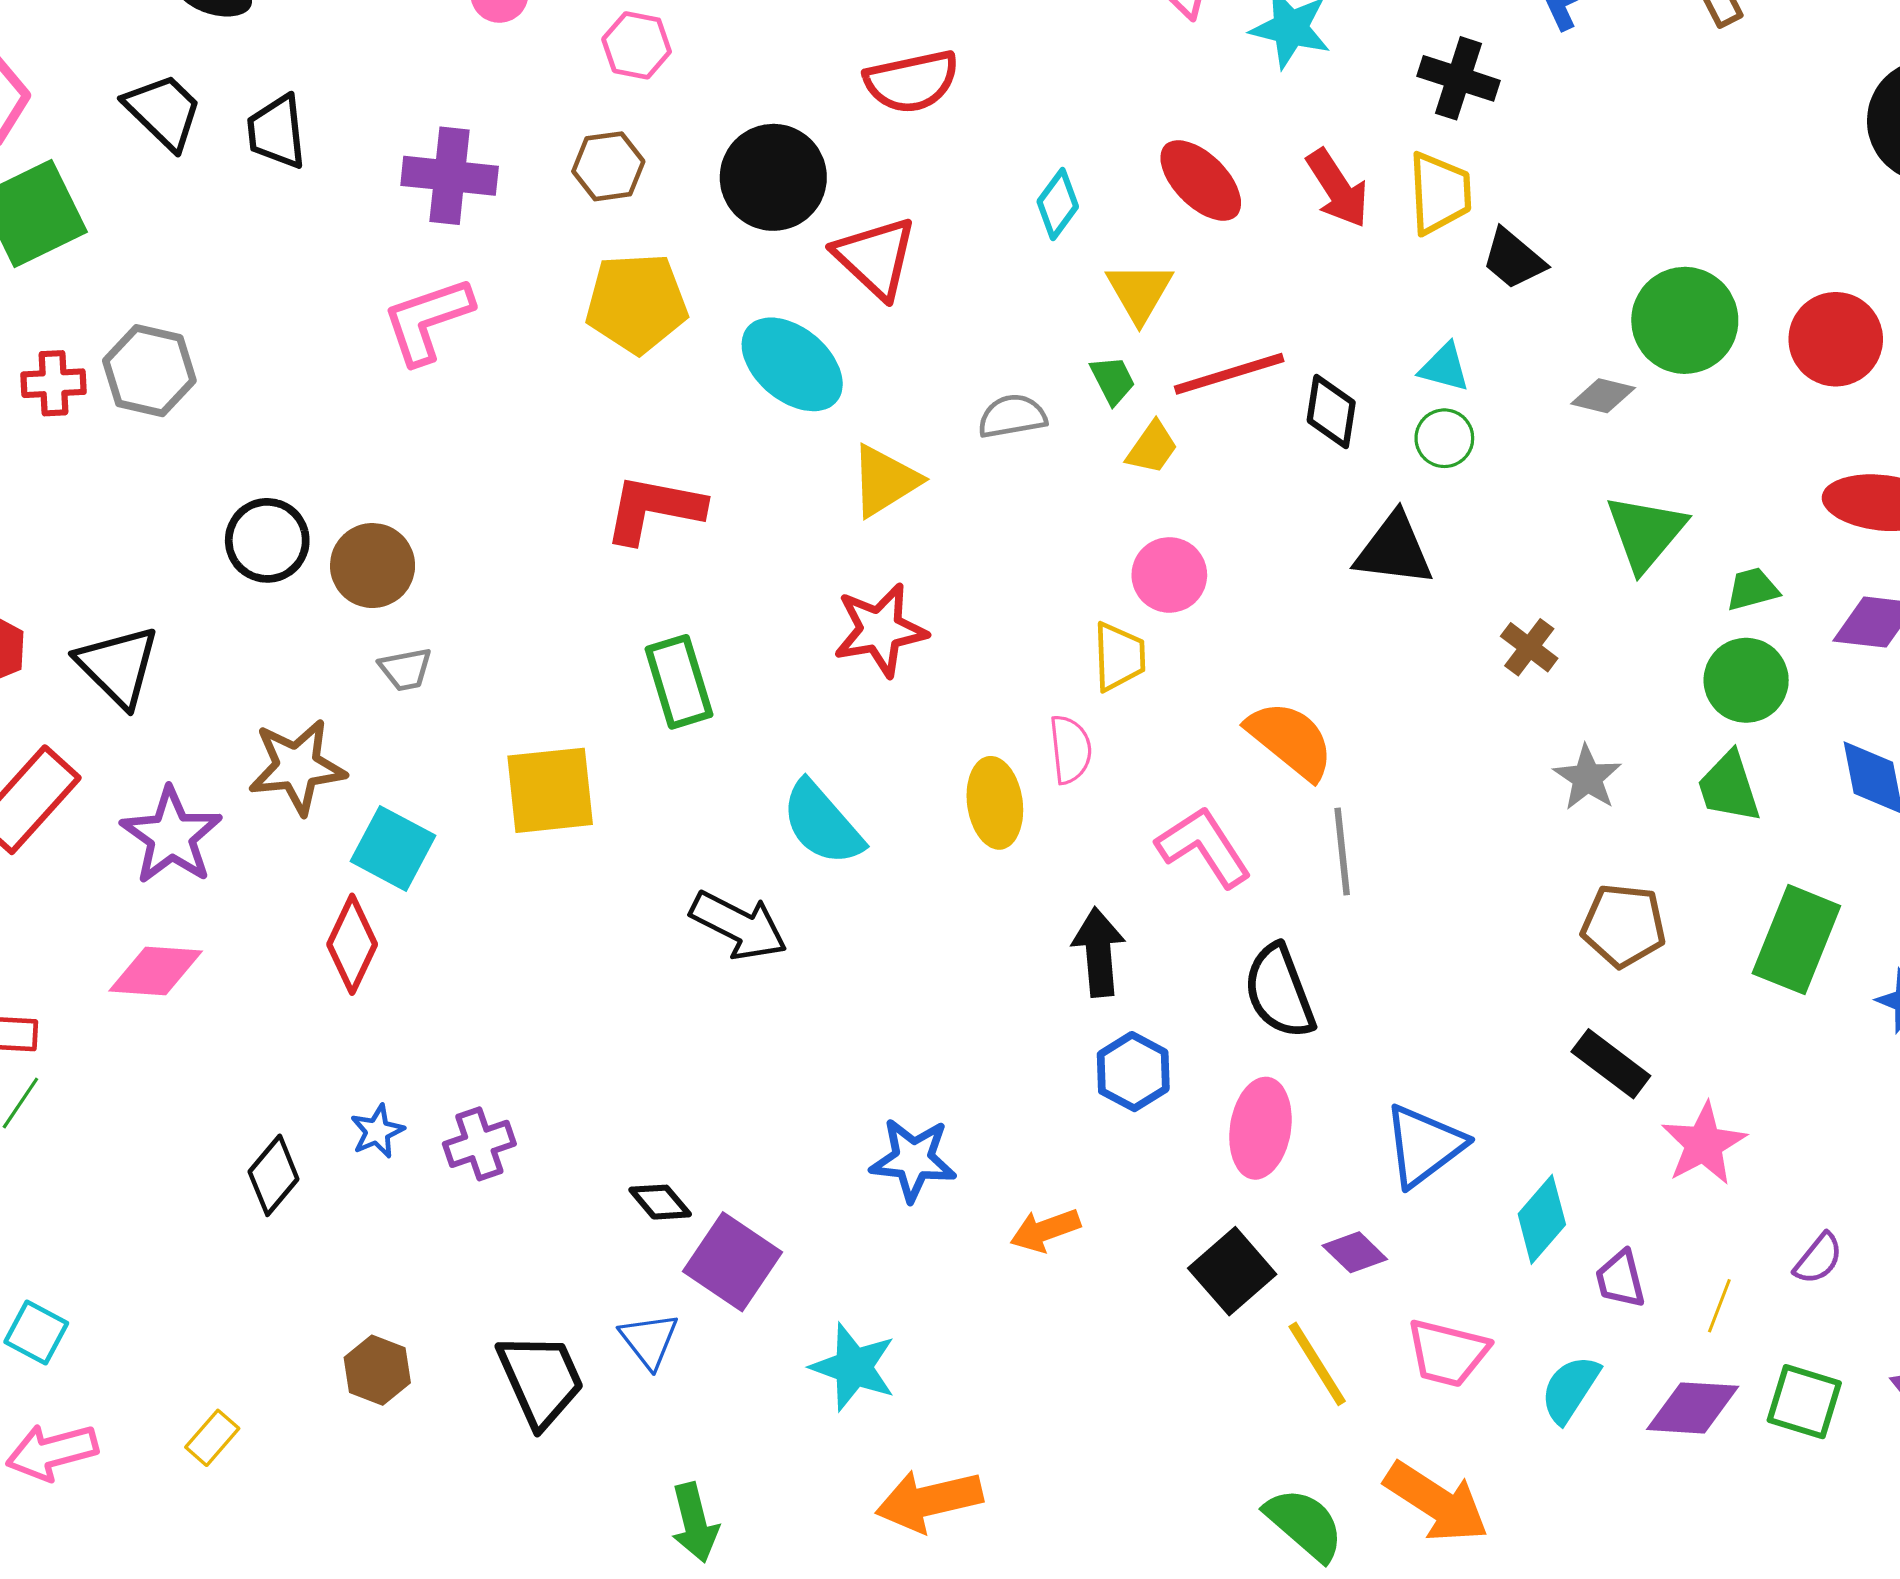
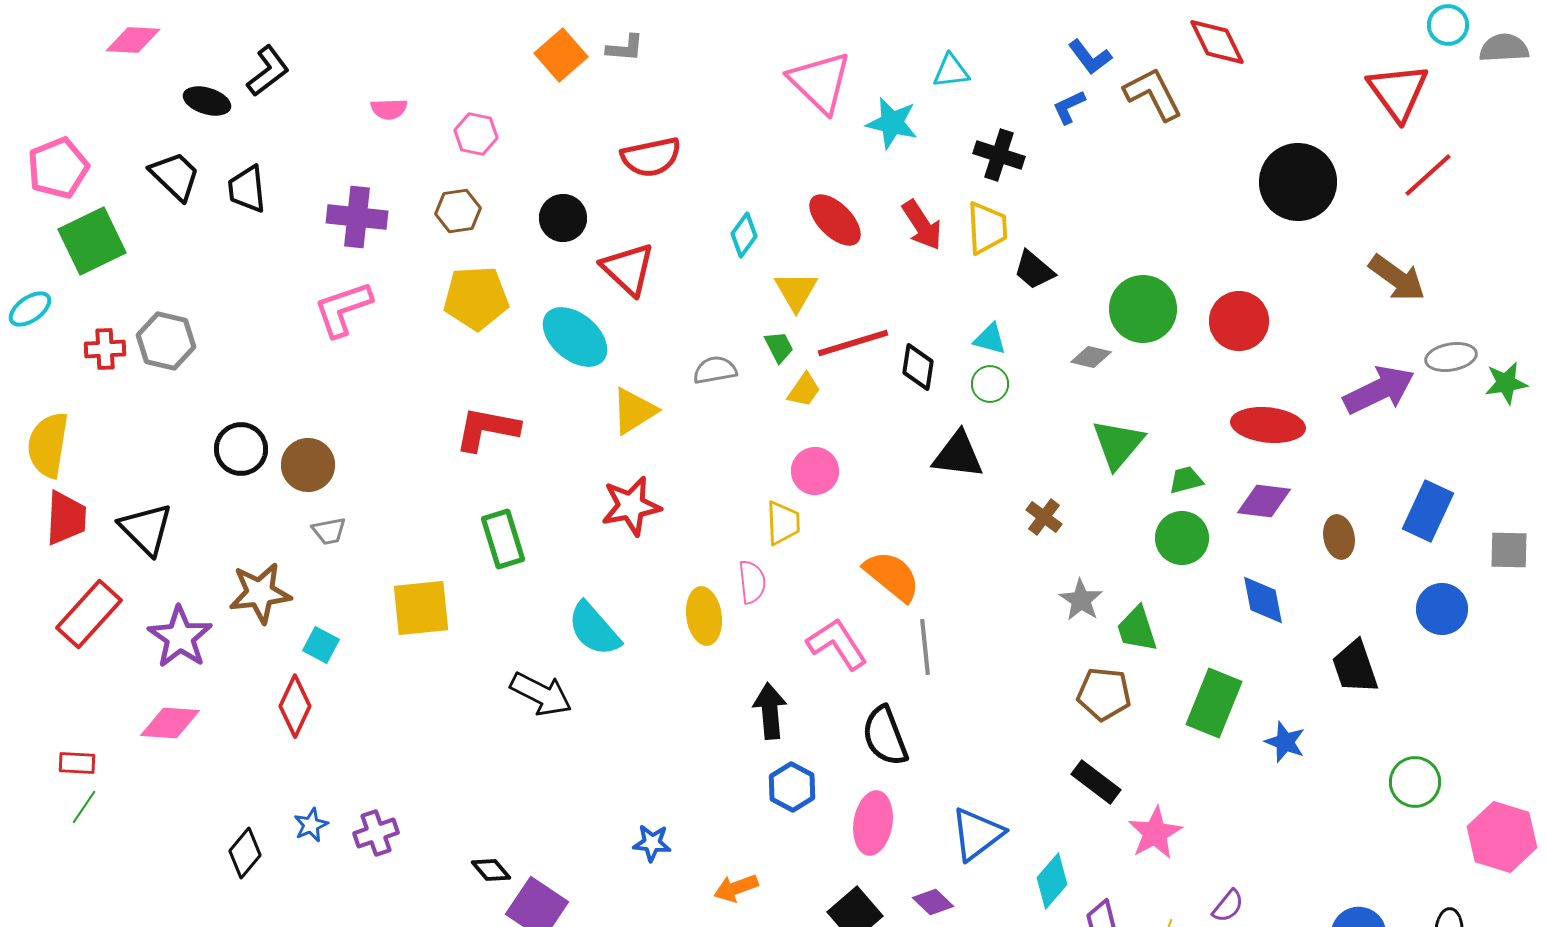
black circle: (773, 177) -> (563, 218), size x0.7
green trapezoid: (1729, 787) -> (1137, 629), moved
cyan square: (393, 848) -> (321, 645), size x0.7
blue star: (913, 1160) -> (652, 843), size x0.7

